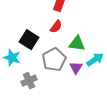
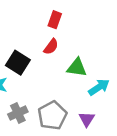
gray pentagon: (54, 60) -> (52, 115), moved
purple triangle: (76, 68) -> (87, 119), moved

